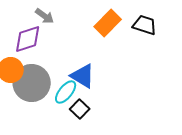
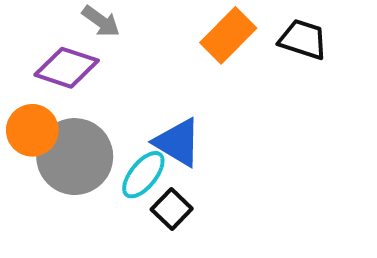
purple diamond: (28, 39) -> (67, 68), turned 36

